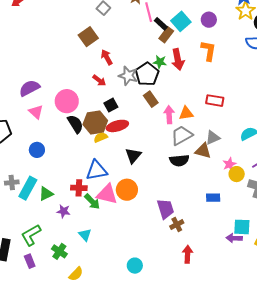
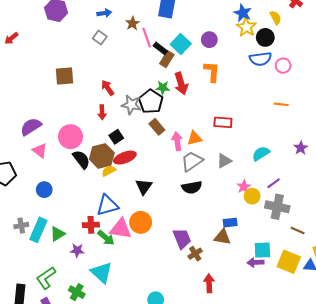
brown square: (88, 37) -> (65, 76), moved, turned 36
red arrow: (99, 80) -> (102, 112), turned 56
brown triangle: (203, 151) -> (222, 237), moved
cyan triangle: (85, 235) -> (102, 273), size x1.6

